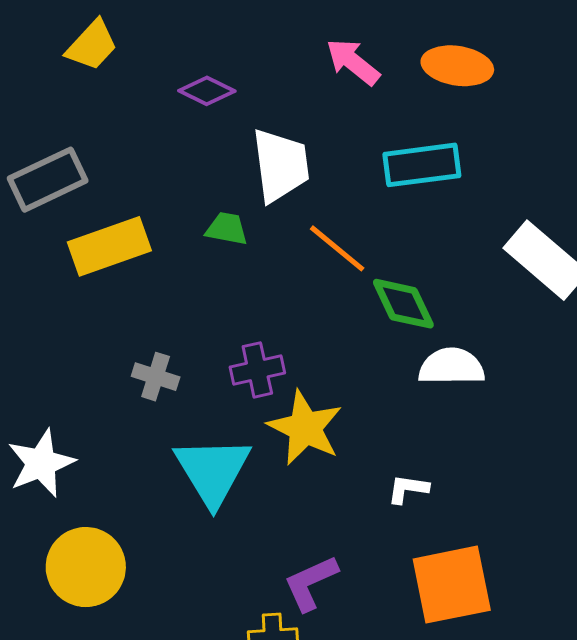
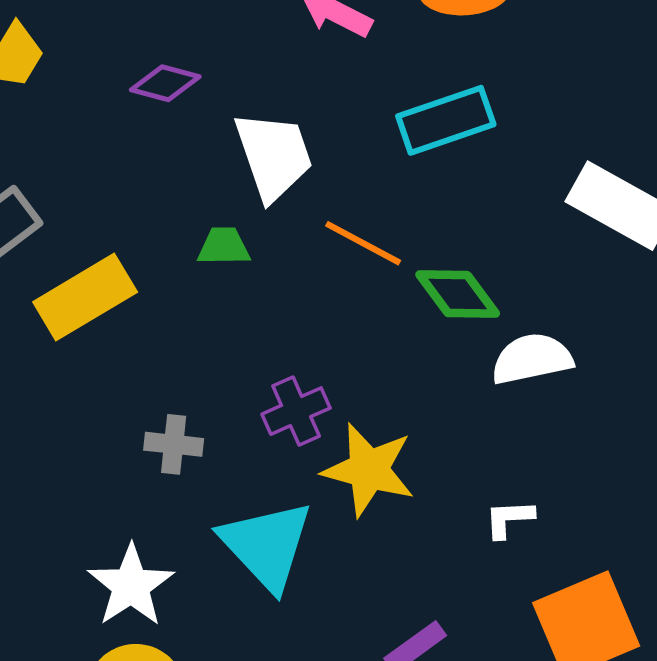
white star: (41, 463) -> (131, 586), moved

